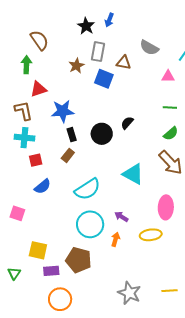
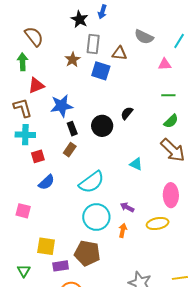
cyan triangle: (133, 174) -> (136, 164), size x0.6

